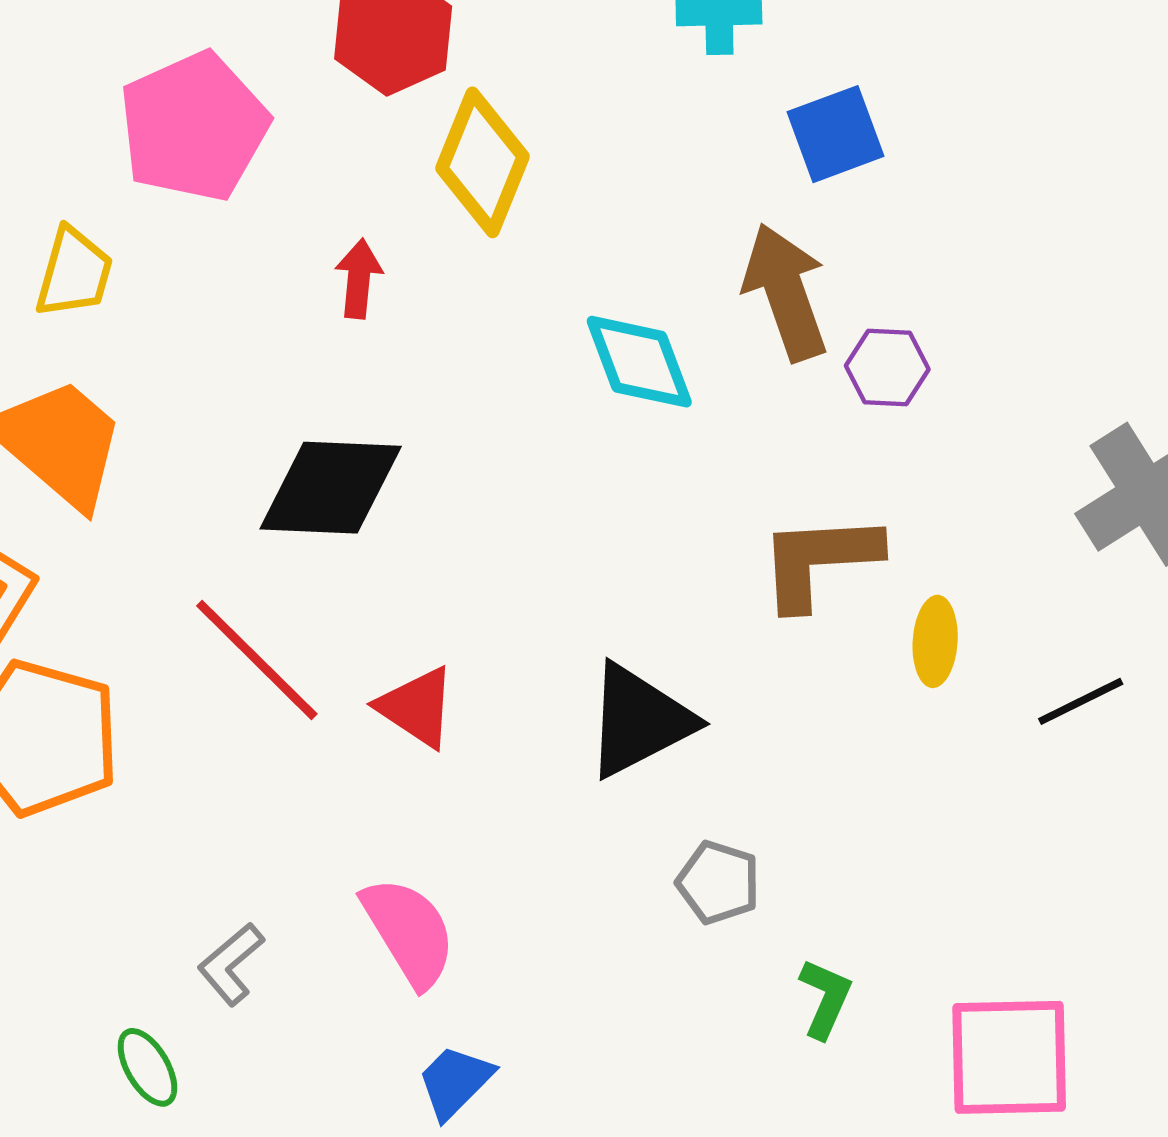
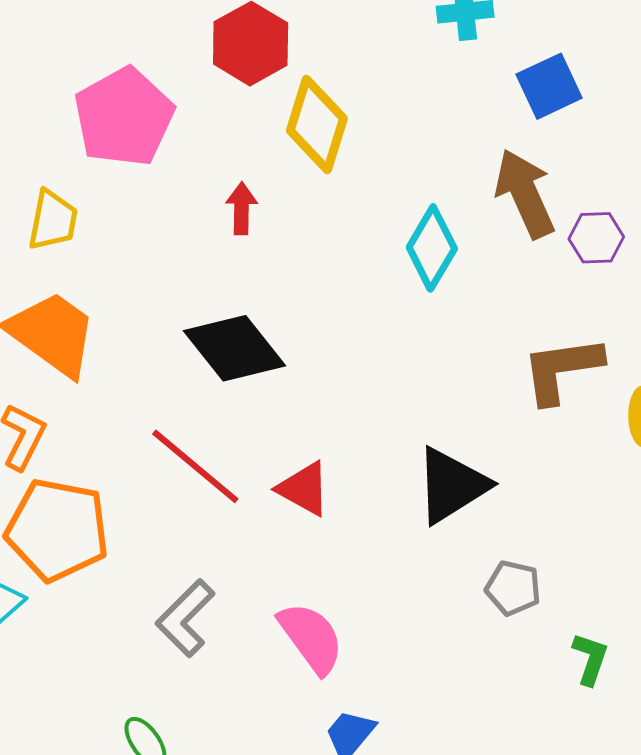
cyan diamond: (639, 362) -> (432, 248), turned 56
black diamond: (331, 488) -> (235, 348), turned 54
gray L-shape: (231, 964) -> (185, 618), moved, size x1.4

